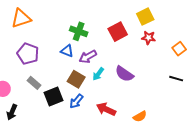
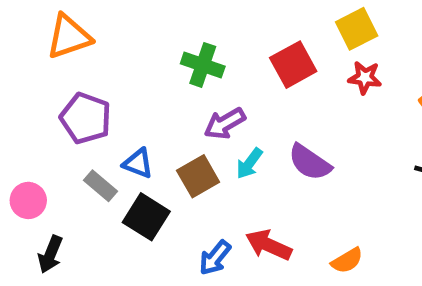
blue triangle: (67, 51) -> (138, 163), moved
brown square: (76, 79) -> (198, 176), turned 30
black square: (54, 97) -> (146, 217), turned -36
blue arrow: (76, 101) -> (215, 258), moved

